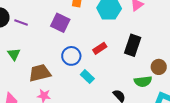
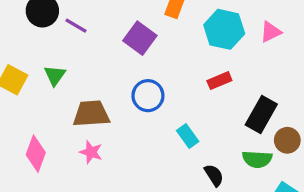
black rectangle: (133, 45) -> (261, 114), moved
red rectangle: (100, 48) -> (219, 81), moved
cyan rectangle: (87, 77) -> (188, 136), moved

